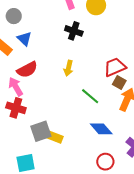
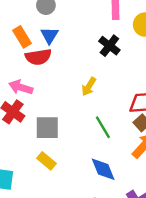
red semicircle: (27, 70) -> (38, 57), moved
pink arrow: (16, 87) -> (21, 87), turned -60
gray square: (41, 131) -> (47, 128), moved

